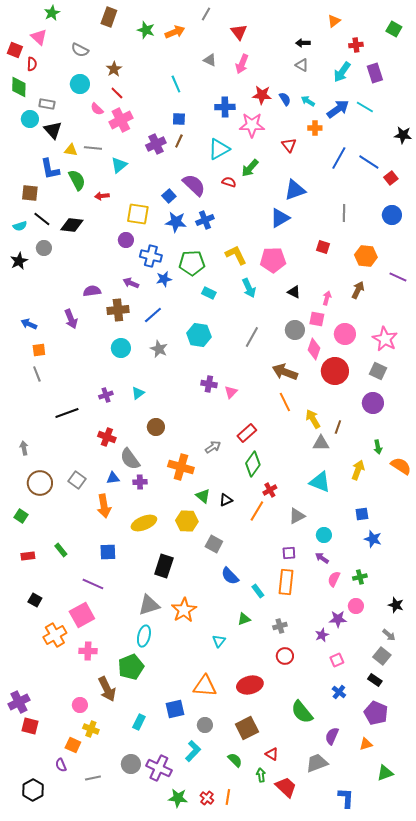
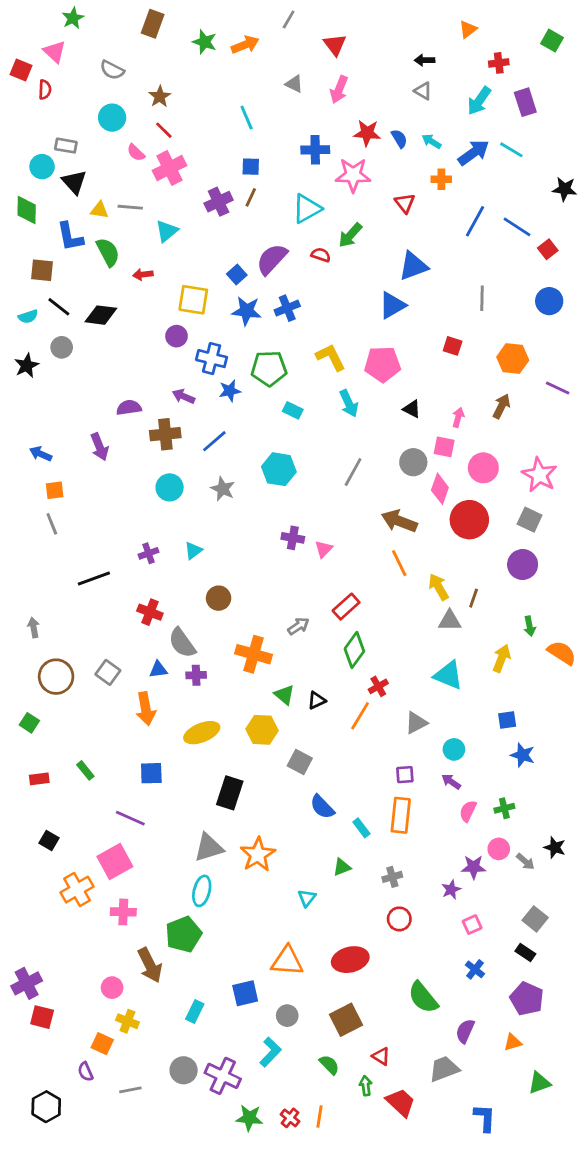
green diamond: (19, 87) -> (27, 210), moved
purple semicircle: (194, 185) -> (272, 259), turned -90
gray arrow: (389, 635) -> (525, 862), moved

